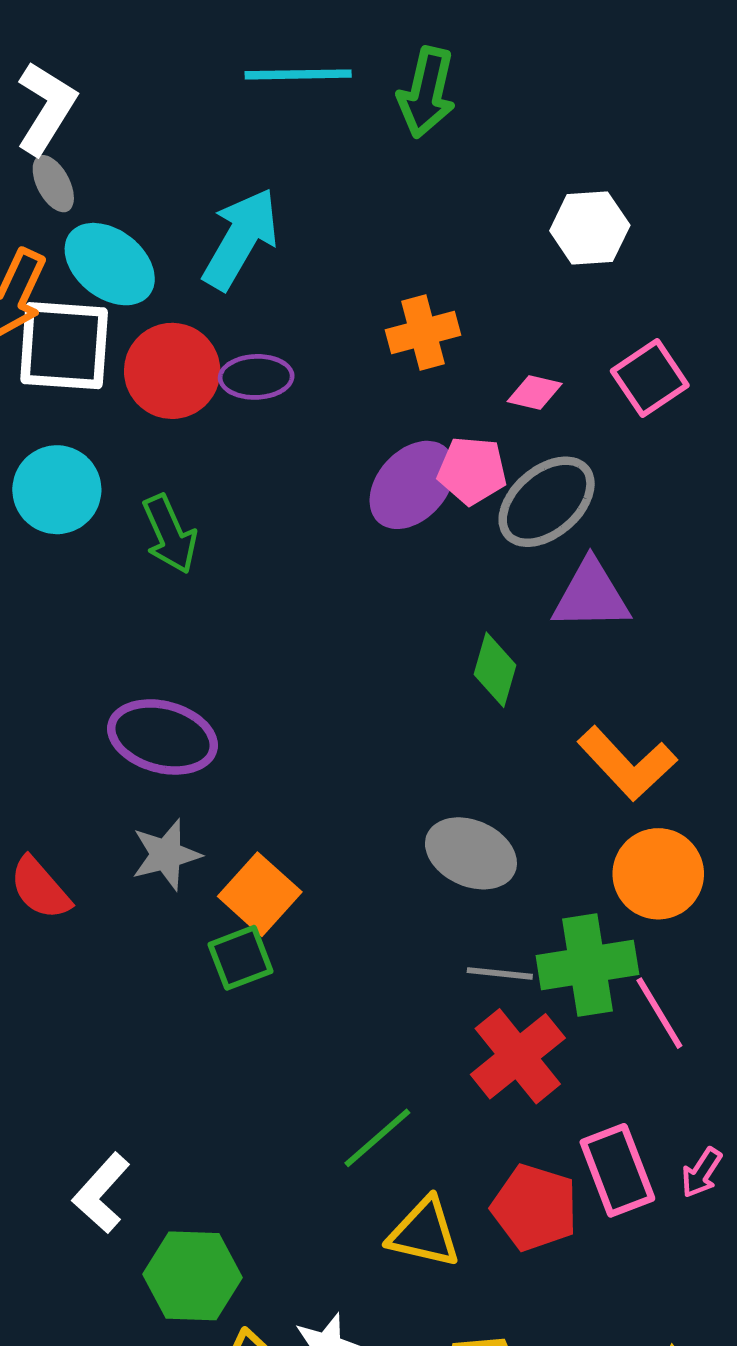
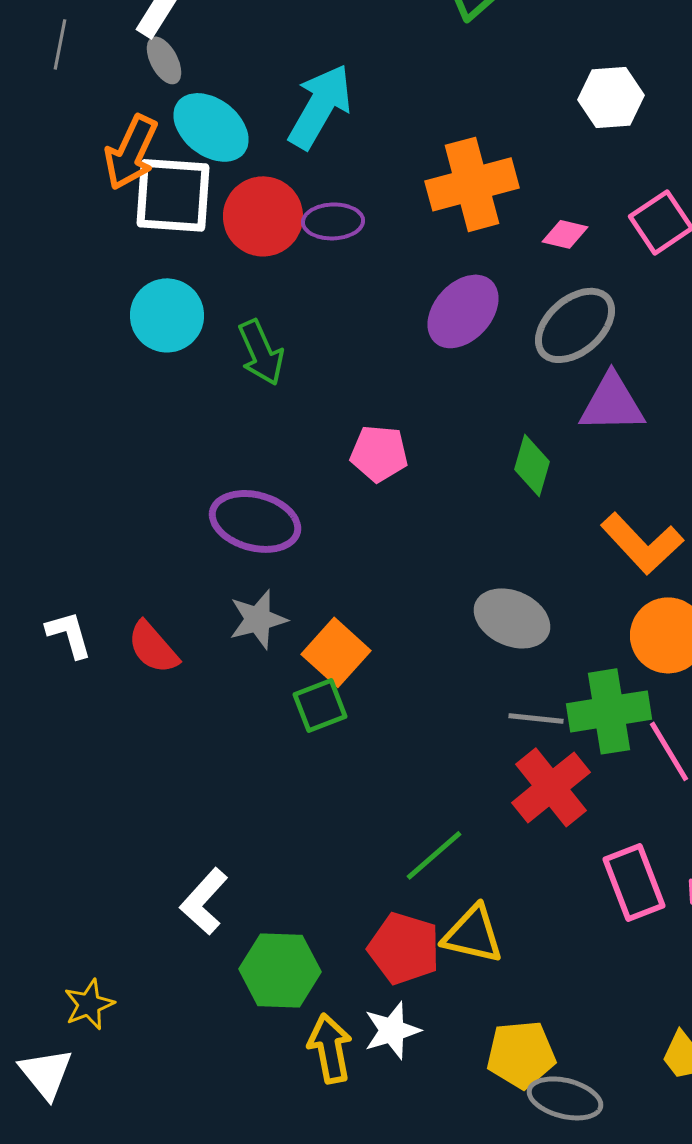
orange cross: (423, 332) -> (472, 184), size x1.5
pink pentagon: (472, 471) -> (379, 453), moved
red pentagon: (535, 1208) -> (404, 948), moved

